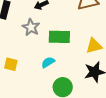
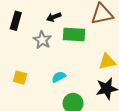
green rectangle: (59, 37) -> (74, 35), moved

